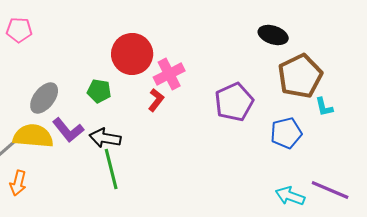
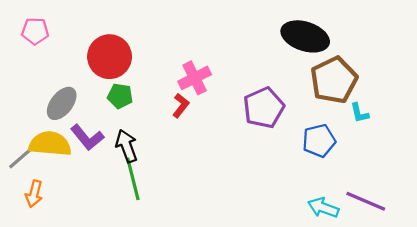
black ellipse: (273, 35) -> (305, 36), size x1.5
red circle: (132, 54) -> (110, 57), moved
black arrow: (105, 138) -> (127, 146), turned 60

